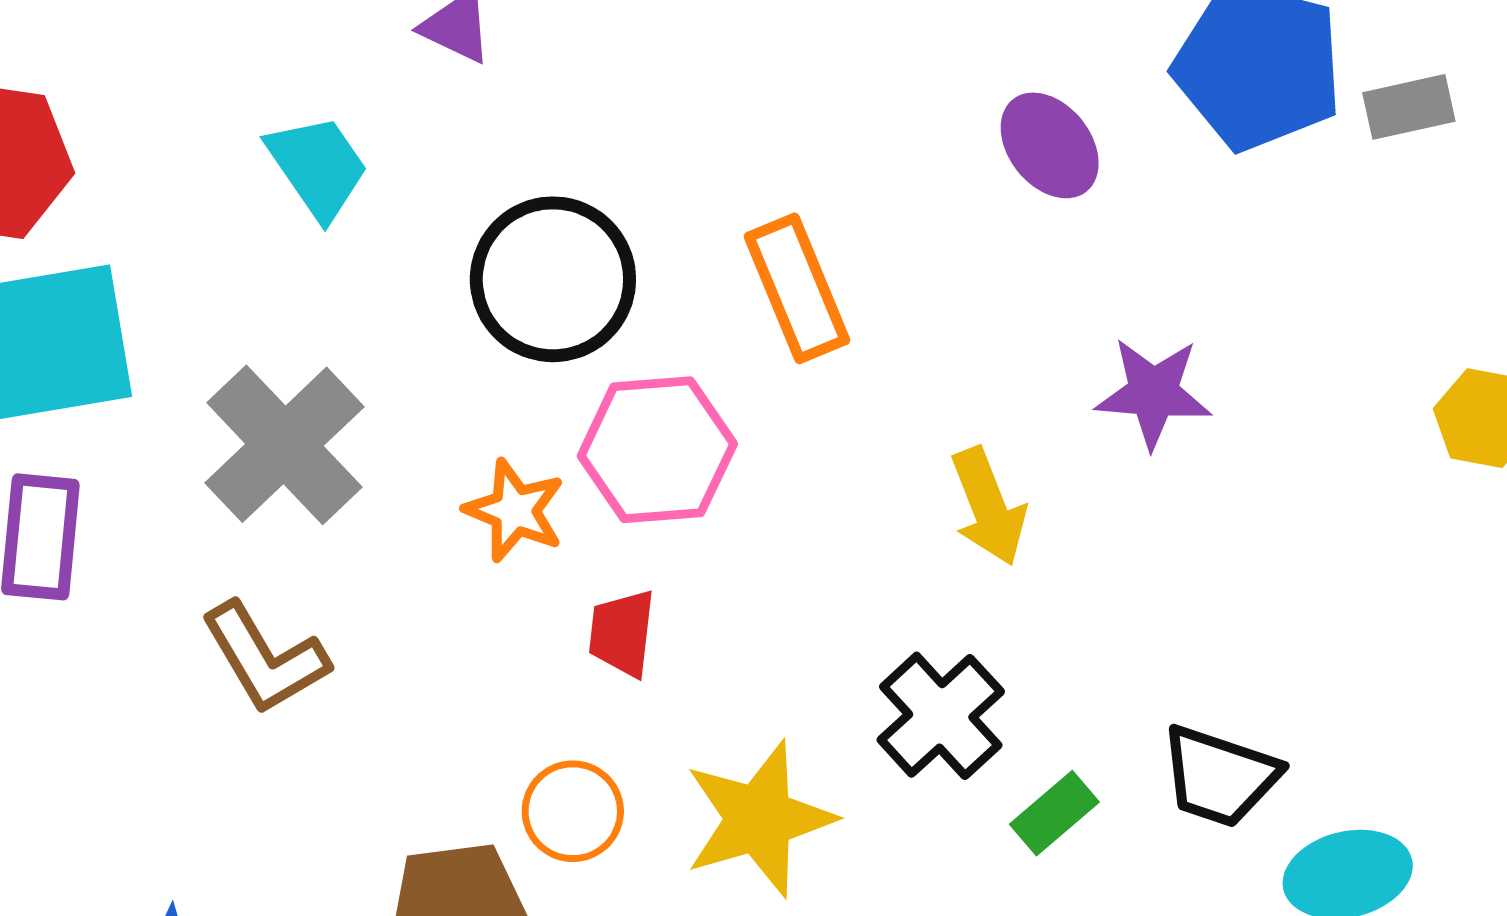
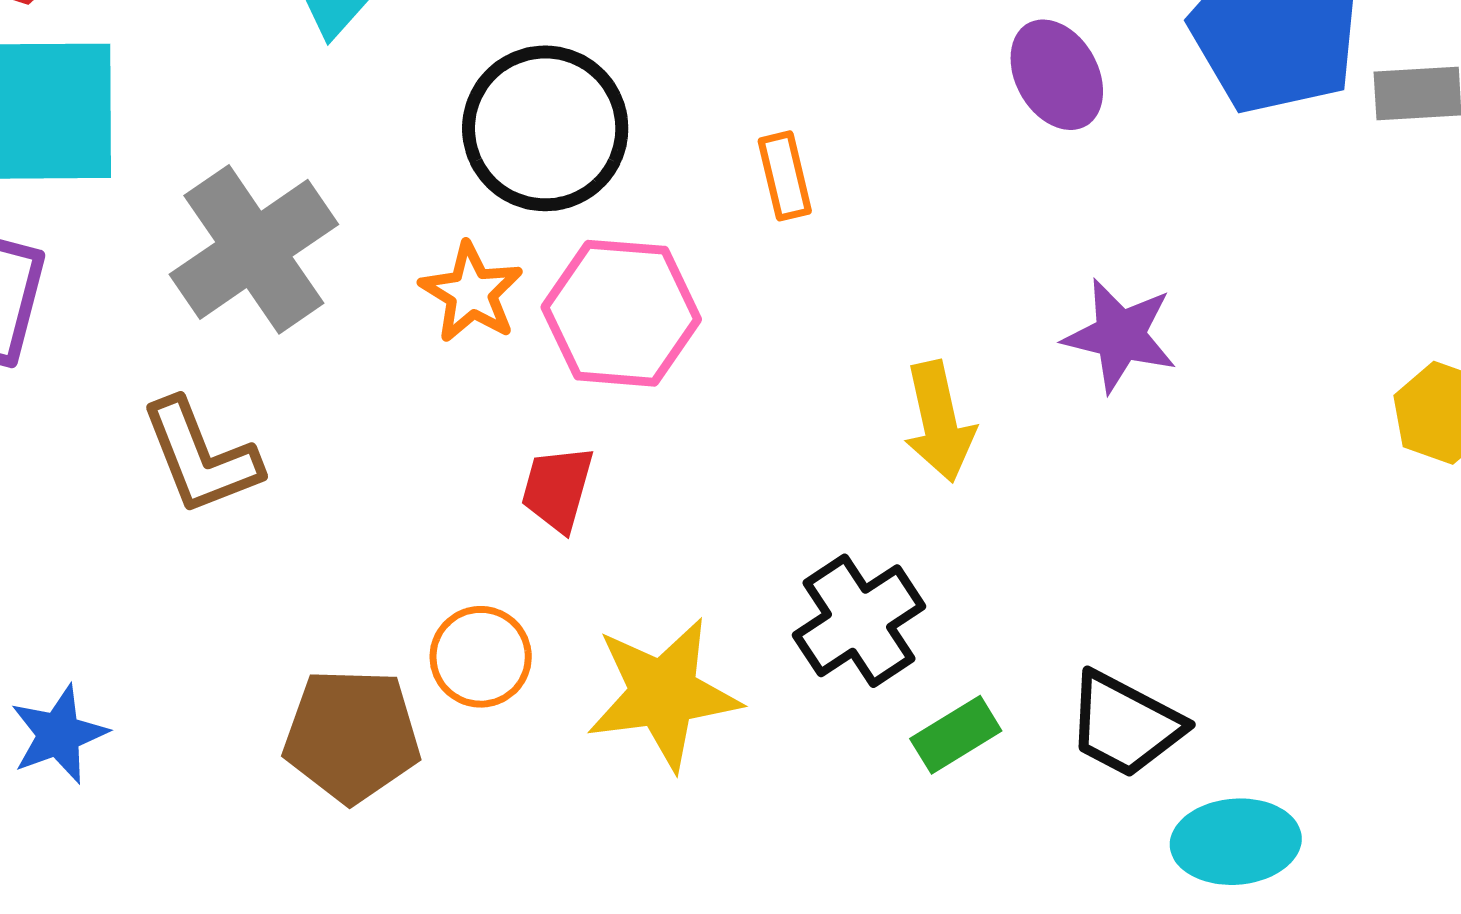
orange rectangle: (797, 288) -> (785, 176), size x0.6
orange star: (515, 511) -> (471, 293), moved

